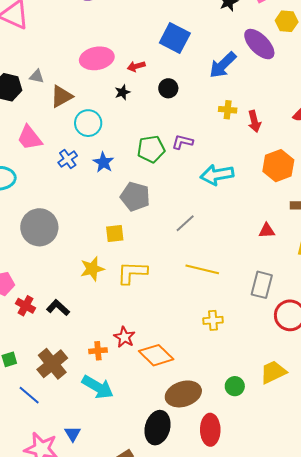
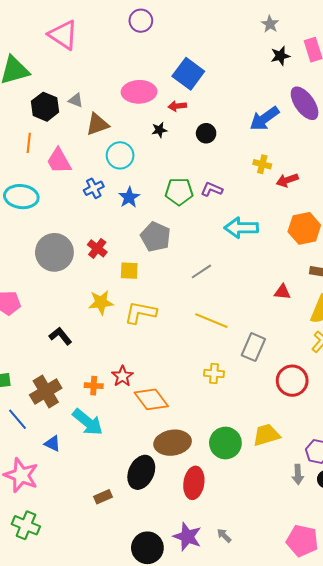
blue square: (175, 38) -> (188, 74), moved
red arrow: (254, 121) -> (287, 180), turned 75
gray rectangle: (262, 285) -> (253, 347), moved
red cross: (25, 306) -> (97, 248), moved
green circle: (235, 386) -> (225, 443), size x1.6
blue triangle: (73, 434) -> (52, 444), moved, turned -42

